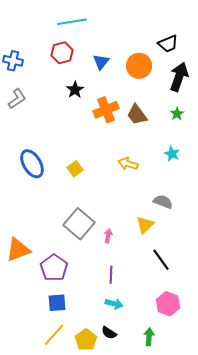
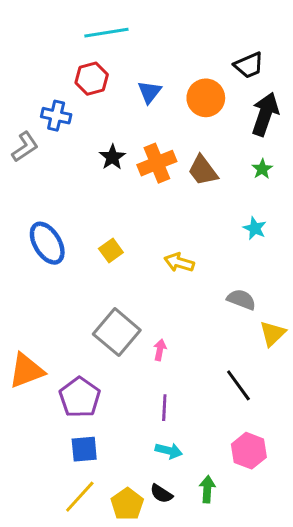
blue cross: (13, 61) -> (56, 116), moved
black star: (75, 90) -> (112, 157), moved
yellow arrow: (128, 164) -> (179, 262), moved
yellow triangle: (145, 225) -> (273, 334), moved
green arrow: (149, 337) -> (207, 489), moved

